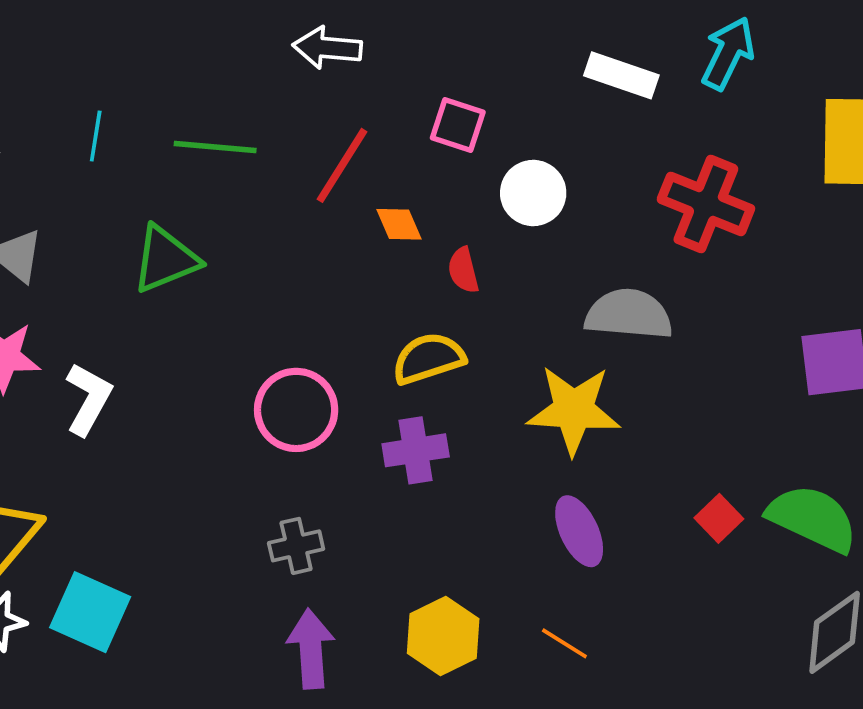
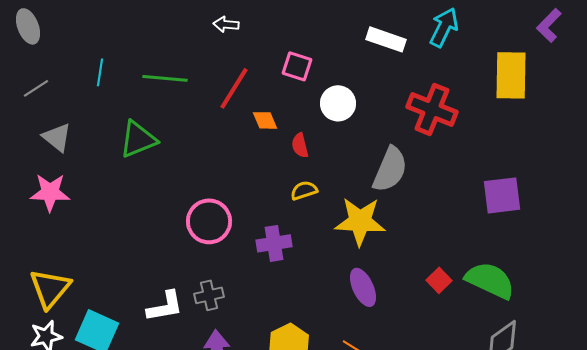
white arrow: (327, 48) -> (226, 24), size x0.7
gray semicircle: (629, 314) -> (390, 169), turned 108
yellow semicircle: (428, 358) -> (304, 190), moved, size x0.7
white L-shape: (88, 399) -> (165, 306), moved, turned 51

